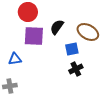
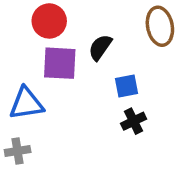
brown ellipse: (88, 32) -> (160, 26), moved, turned 50
blue triangle: (15, 59) -> (26, 104), size x1.5

